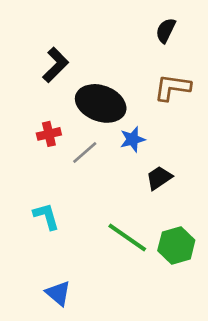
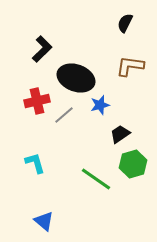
red cross: (49, 134) -> (37, 101), size x1.4
green hexagon: (176, 245) -> (133, 164), moved

